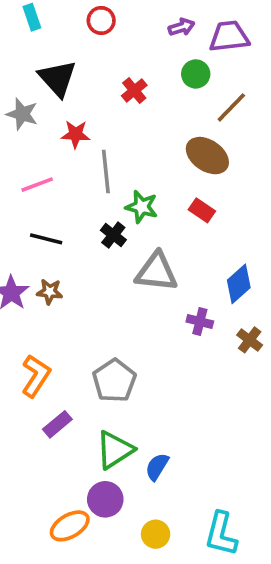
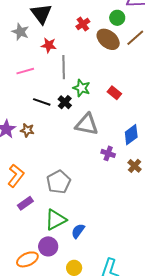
brown ellipse: (207, 156) -> (108, 39), moved
black line: (46, 239) -> (42, 102), moved

